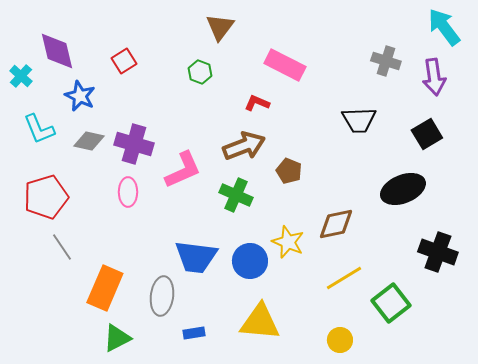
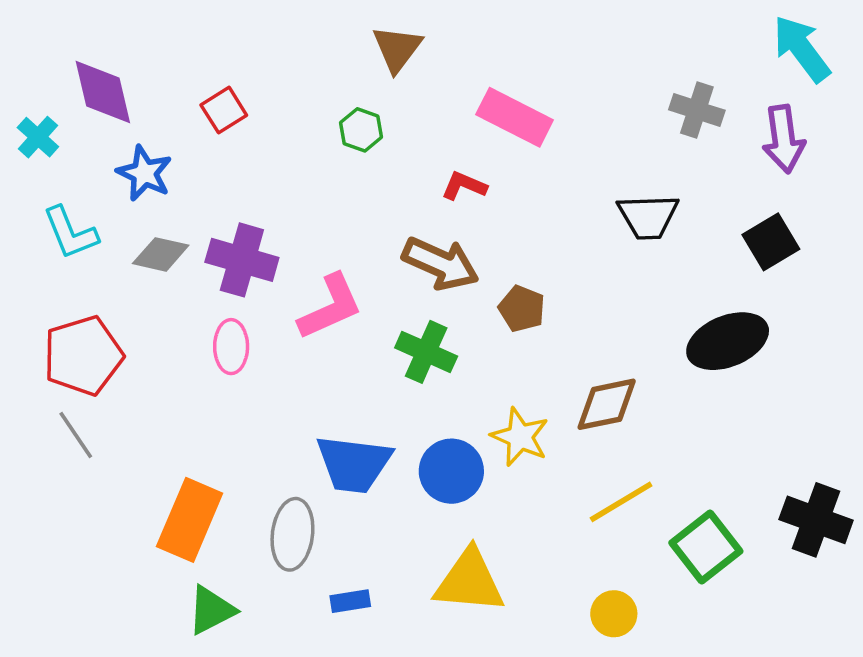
brown arrow: (244, 146) -> (441, 264), turned 45
gray line: (62, 247) -> (76, 435), moved
black cross: (438, 252) -> (816, 520), moved

